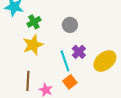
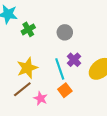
yellow star: (33, 45) -> (27, 68), moved
brown line: (28, 81) -> (22, 89), turned 48

